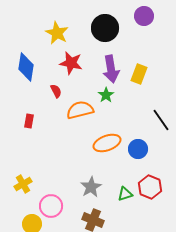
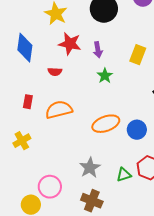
purple arrow: (111, 69) -> (98, 50), moved, size x0.6
red semicircle: (56, 91) -> (55, 72), turned 120
orange semicircle: (80, 110) -> (59, 110), moved
yellow cross: (23, 184) -> (22, 141), moved

